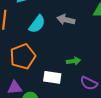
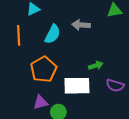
white rectangle: (52, 77) -> (77, 86), size x1.4

